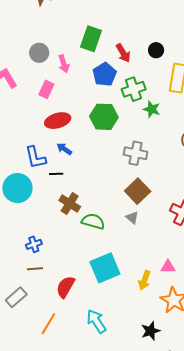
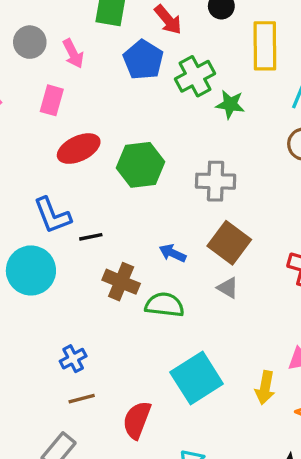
green hexagon: (104, 117) -> (140, 165), moved
blue arrow: (64, 149) -> (173, 253), moved

